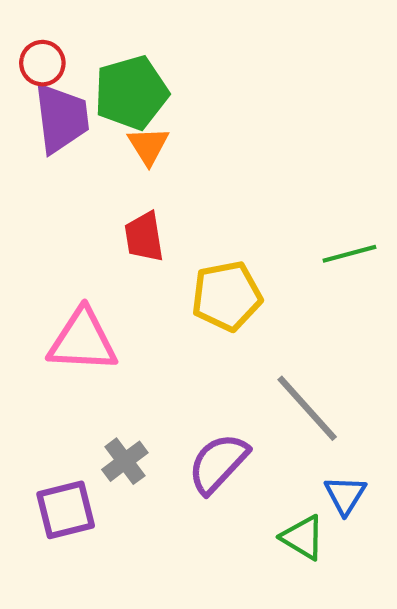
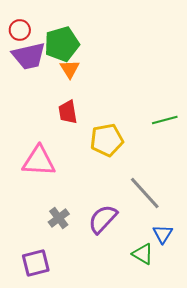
purple trapezoid: (61, 118) -> (29, 56), turned 84
purple square: (66, 510) -> (36, 263), moved

